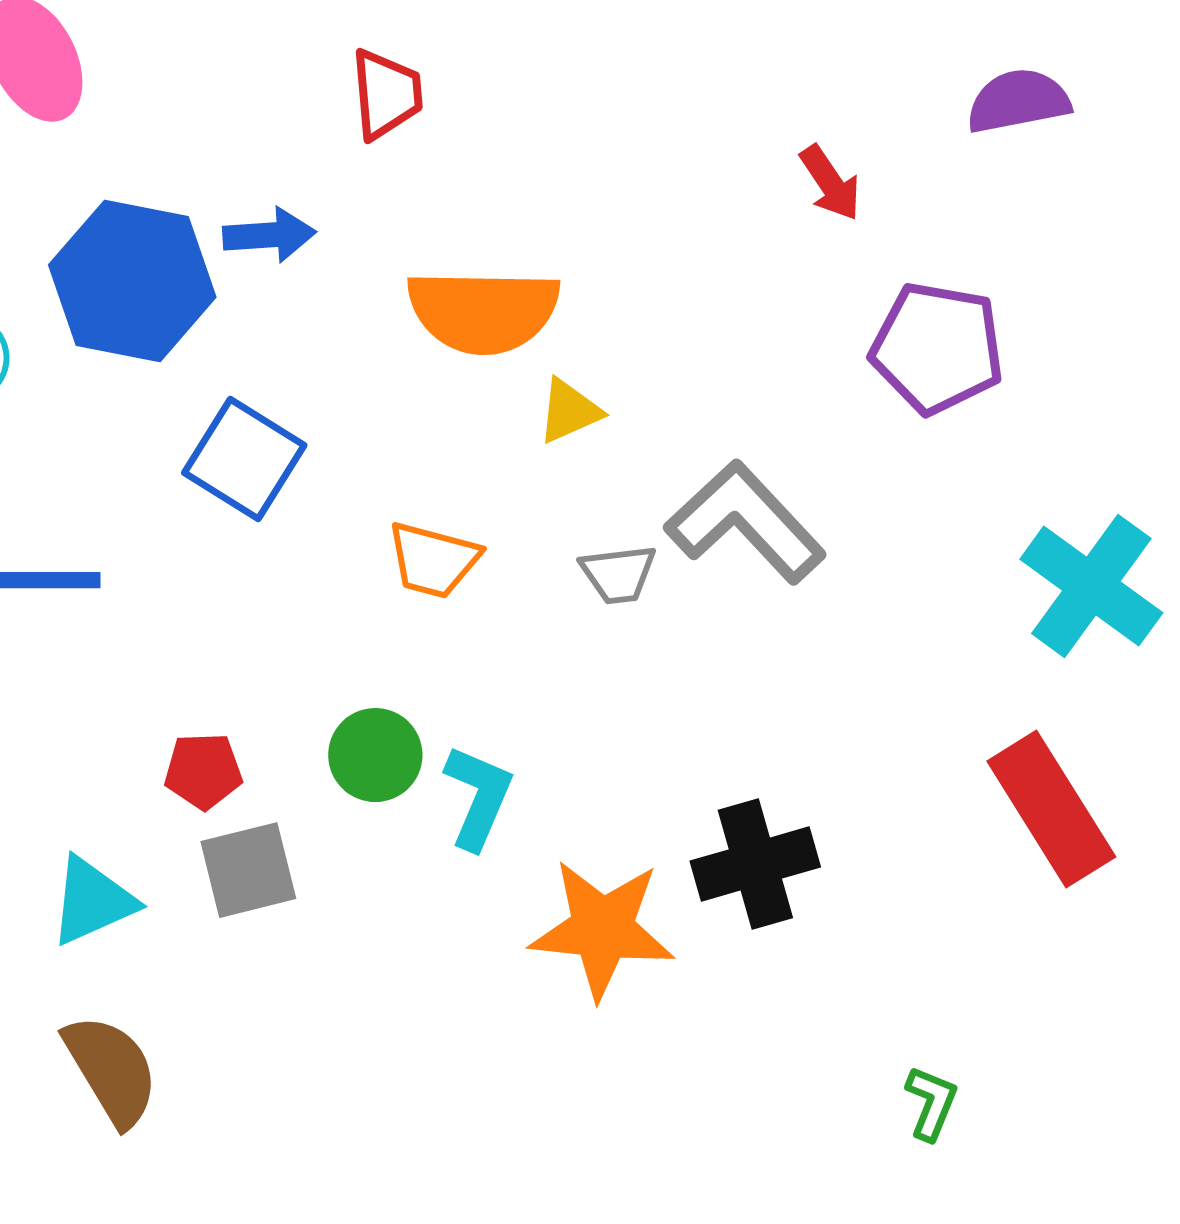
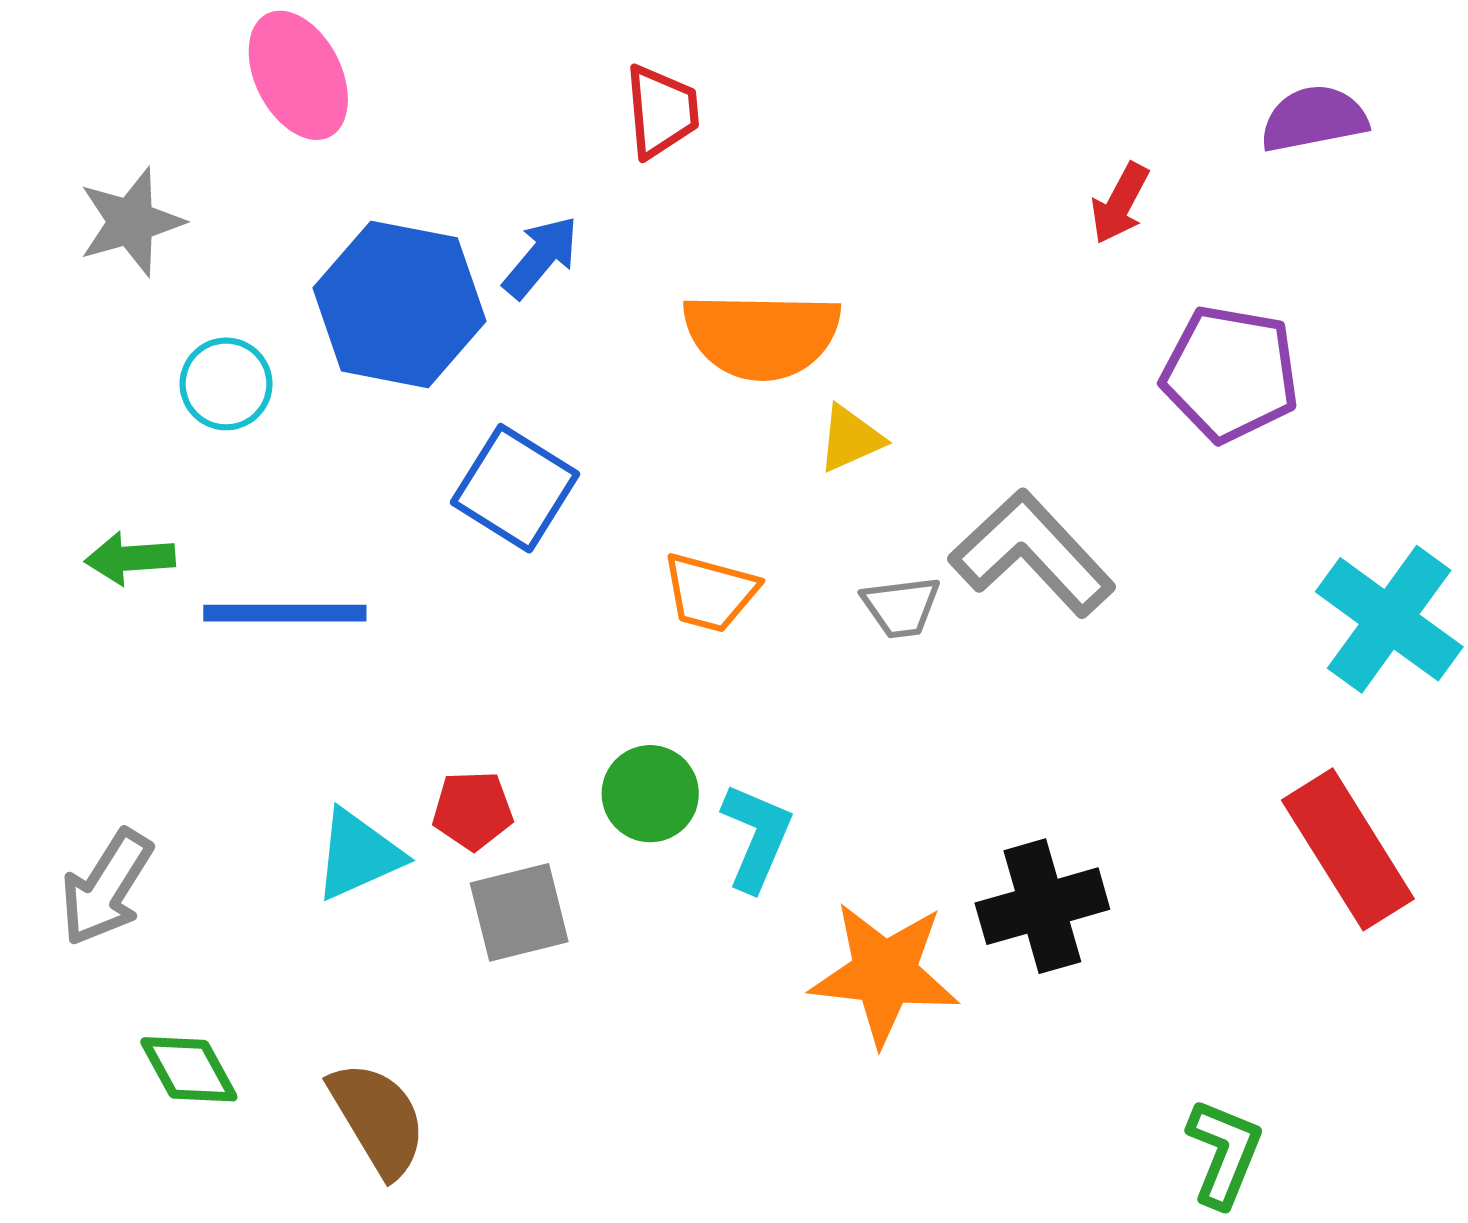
red arrow: (830, 183) -> (1120, 203), turned 62
blue arrow: (269, 235) -> (541, 257), turned -46
cyan triangle: (92, 901) -> (358, 855), moved
green L-shape: (931, 1103) -> (1224, 1153), size x1.4

